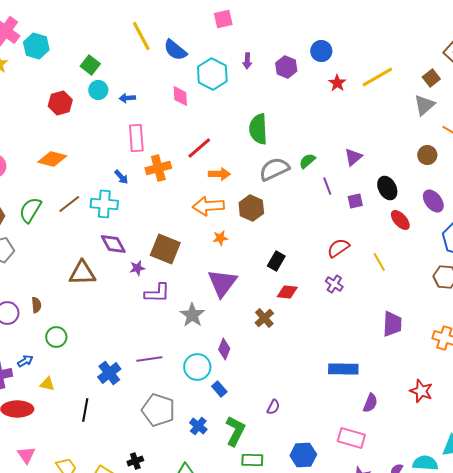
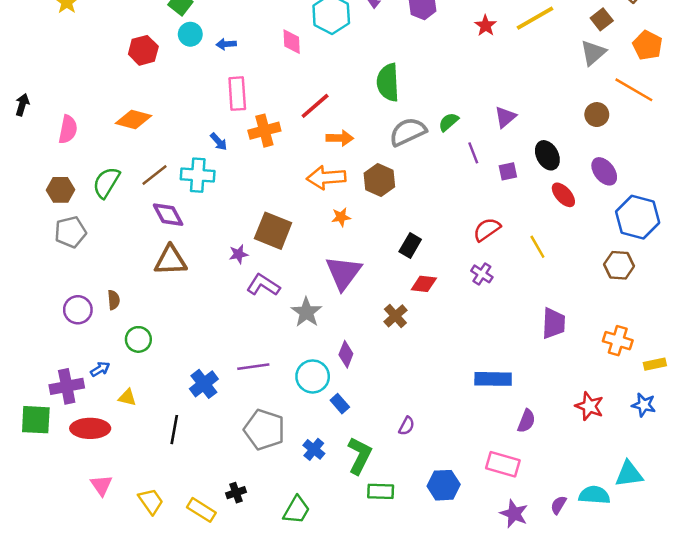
purple diamond: (113, 244) -> (168, 215), moved
purple L-shape: (157, 293) -> (263, 285), turned -148

